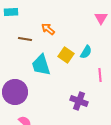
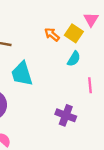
orange arrow: (48, 29) -> (52, 34), moved
yellow square: (66, 55) -> (74, 33), moved

